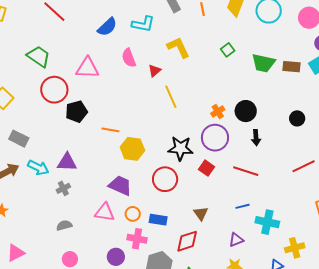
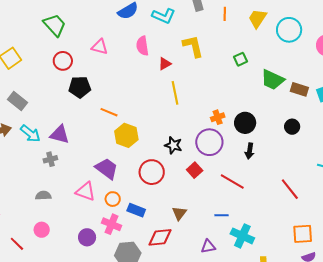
pink triangle: (87, 68) -> (100, 47), size x0.7
red circle: (54, 90) -> (63, 61), size x0.7
black circle: (297, 118) -> (292, 127), moved
black star: (180, 148) -> (173, 145), size x0.7
red line: (304, 166) -> (290, 189), turned 65

